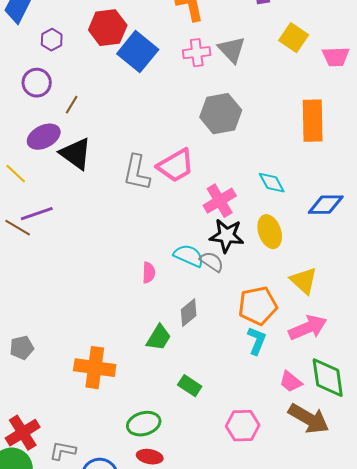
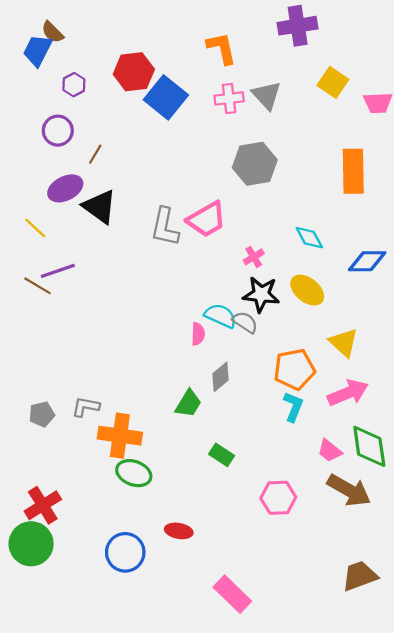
pink cross: (220, 201) -> (254, 257), size x0.6
yellow ellipse: (270, 232) -> (307, 290), turned -32
pink semicircle: (149, 273) -> (198, 334), moved
green ellipse: (144, 424) -> (134, 473), moved, turned 36
gray L-shape: (63, 451) -> (86, 407), moved

